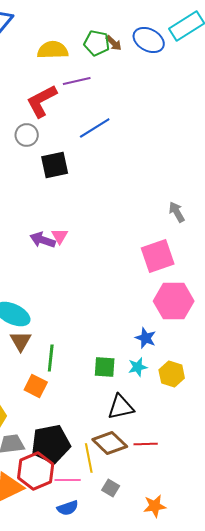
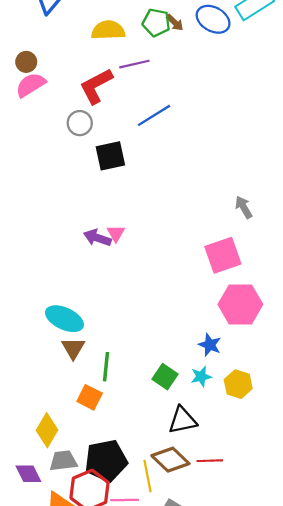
green square: (105, 367) -> (165, 377), turned 30

